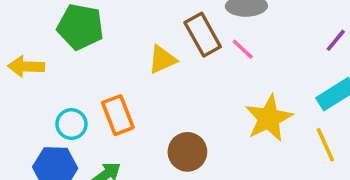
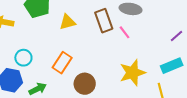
yellow triangle: (162, 59) -> (67, 22), moved
orange rectangle: (118, 115) -> (62, 63), moved, turned 45

